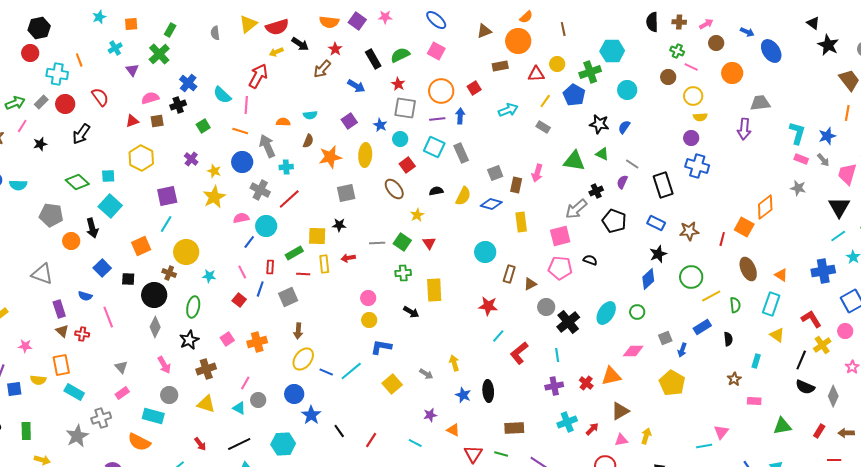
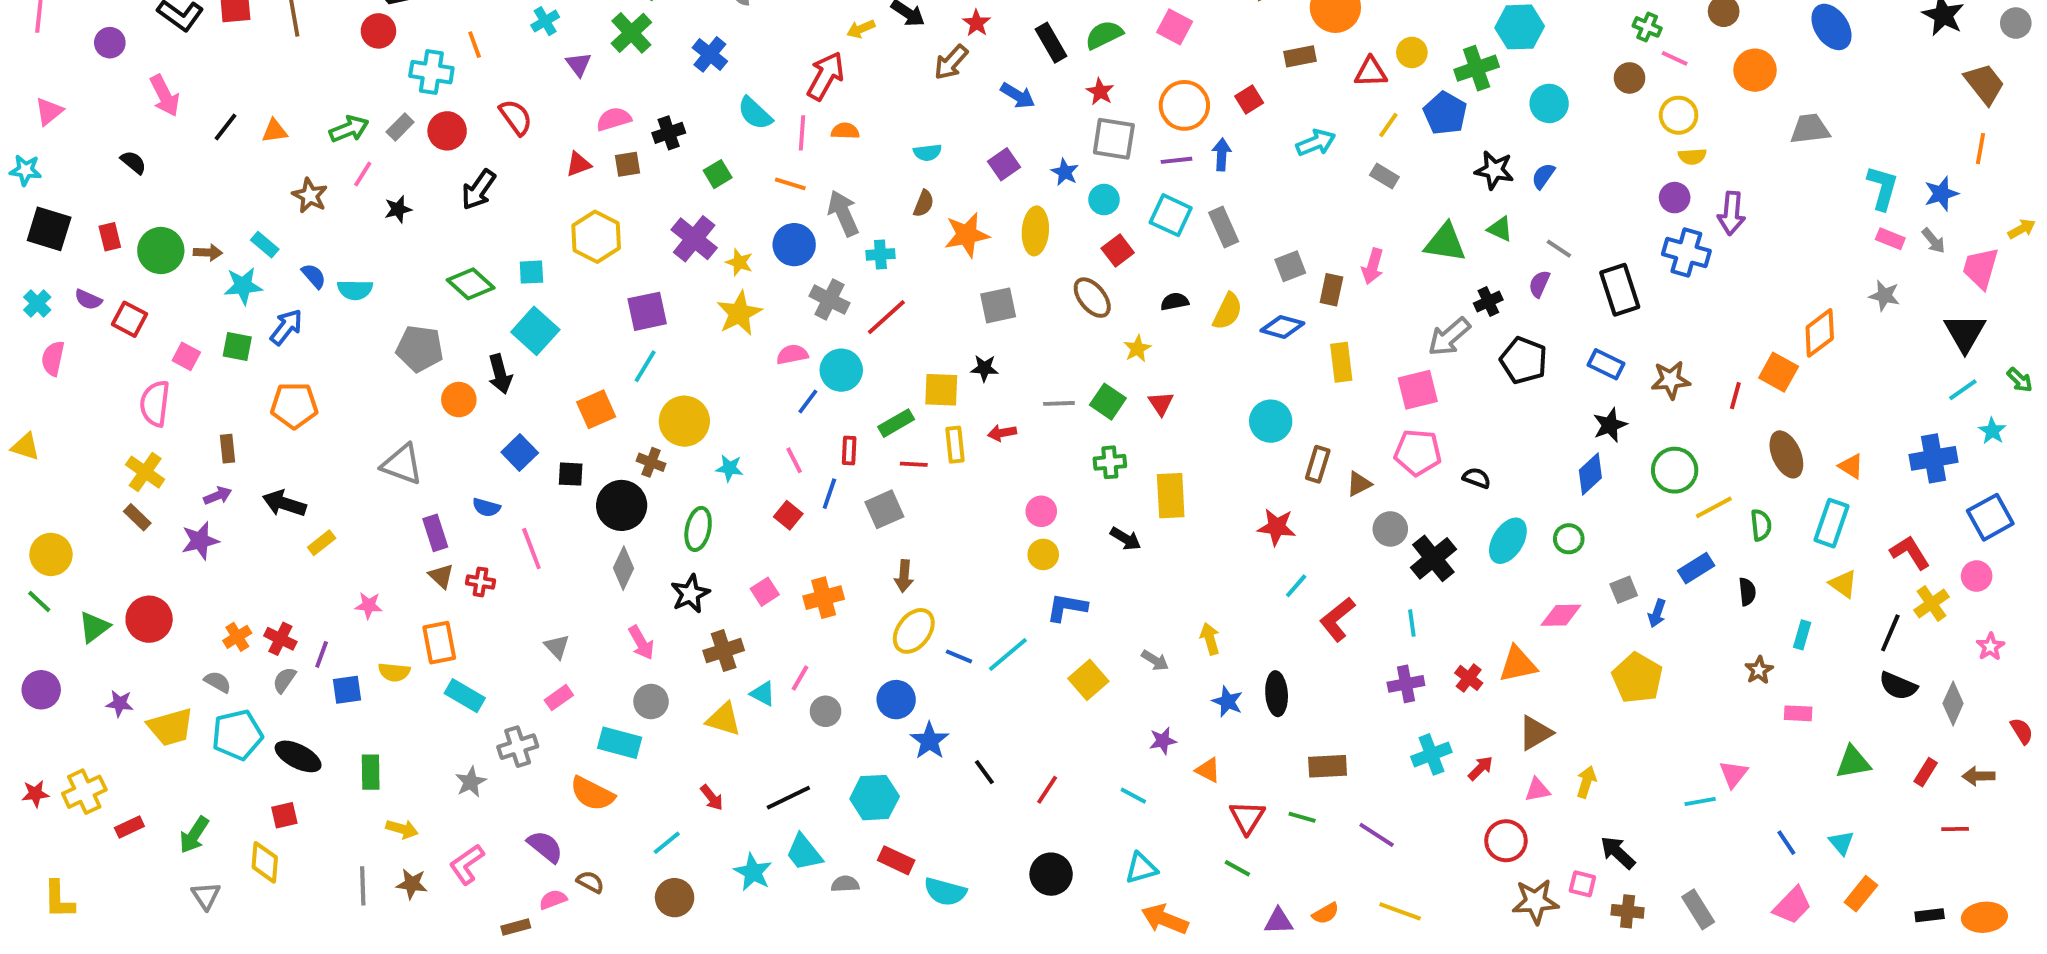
blue cross: (188, 83) -> (710, 54), moved
orange semicircle: (283, 122) -> (845, 131), moved
purple arrow: (744, 129) -> (1731, 213), moved
purple cross: (191, 159) -> (694, 239), size x1.6
black semicircle: (590, 260) -> (1477, 478), moved
cyan triangle: (239, 408) -> (763, 694), moved
gray star: (77, 436) -> (471, 782), size x0.7

